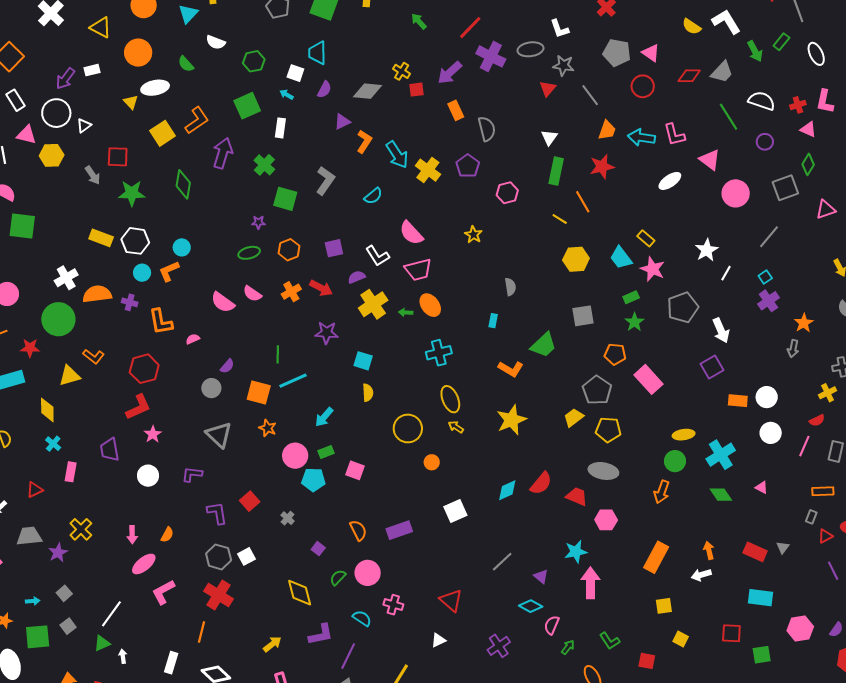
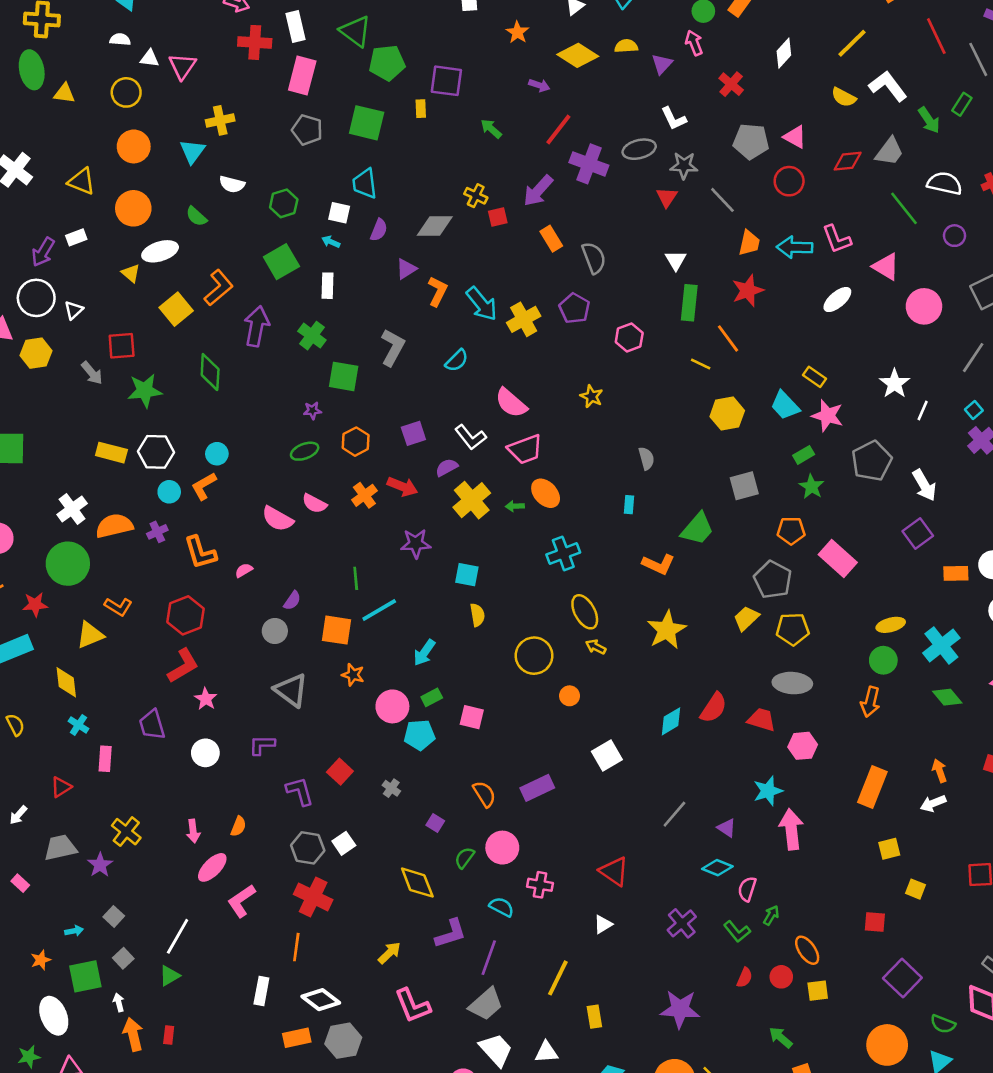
yellow cross: (428, 170) -> (524, 319), turned 30
purple cross: (130, 302) -> (157, 532), turned -35
green L-shape: (610, 641) -> (737, 931), moved
white arrow: (123, 656) -> (119, 1002), moved

